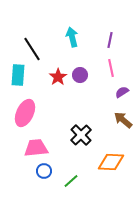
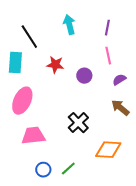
purple circle: (80, 75) -> (84, 76), moved
red star: (58, 77) -> (55, 65), turned -30
blue circle: (44, 171) -> (43, 170), moved

